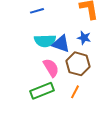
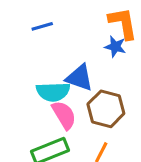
blue star: (84, 38) -> (115, 47), moved
cyan semicircle: (45, 41) -> (53, 92), moved

